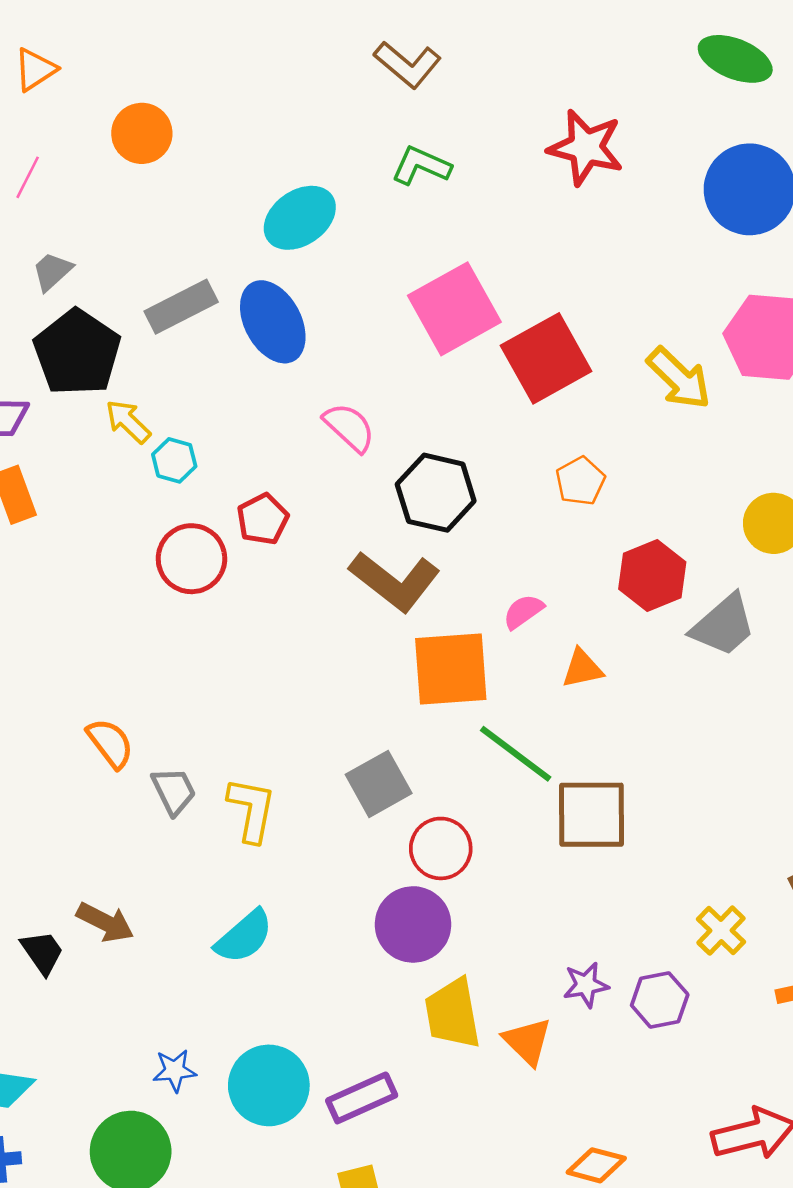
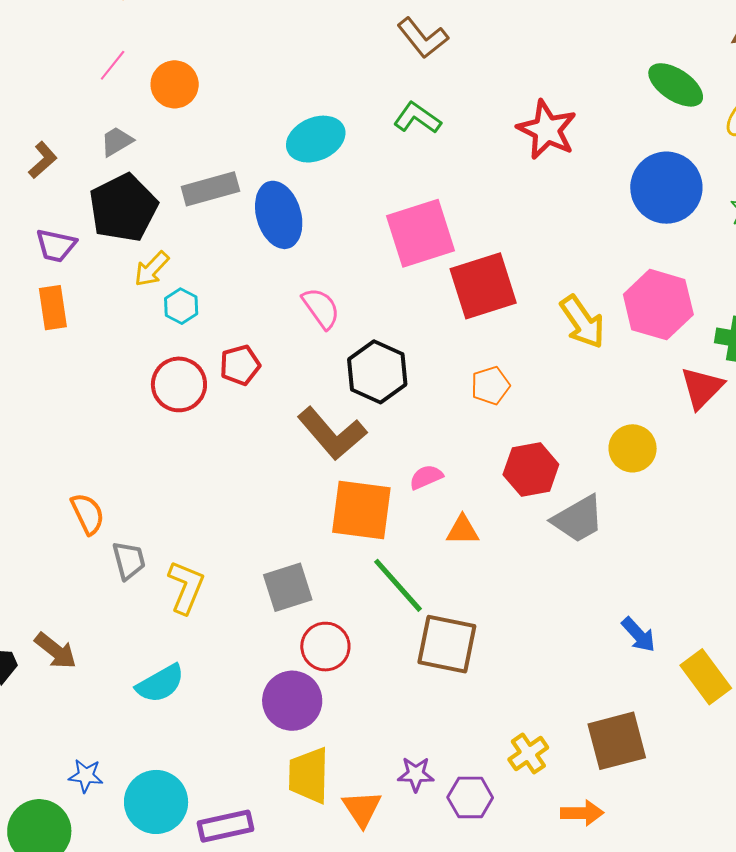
orange circle: (142, 133) -> (175, 84), moved
yellow arrow: (128, 422) -> (152, 269), turned -102

